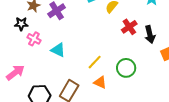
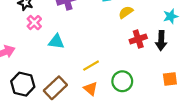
black arrow: (150, 34) -> (161, 41), moved
cyan triangle: (58, 50) -> (56, 42), turned -35

